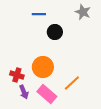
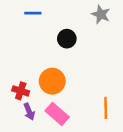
blue line: (39, 14) -> (33, 13), moved
orange line: (72, 83) -> (106, 108), moved, turned -48

